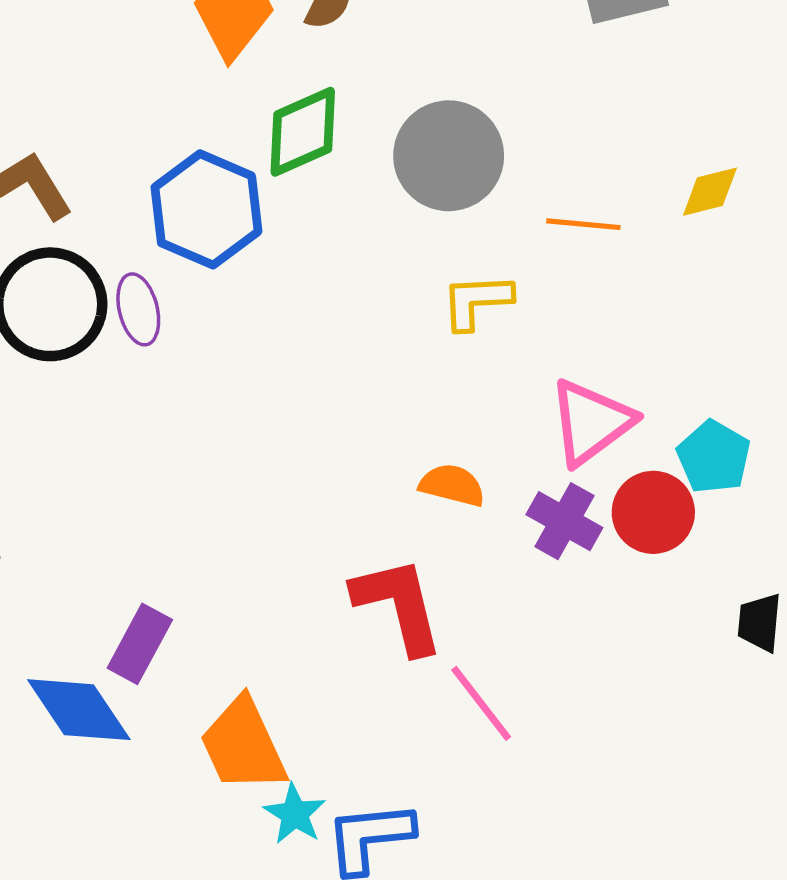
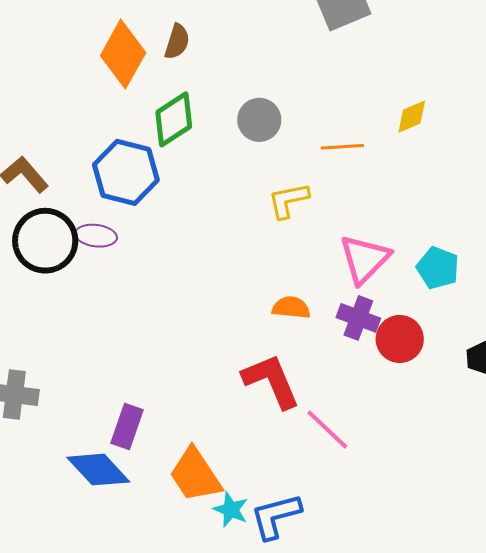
gray circle: (449, 156) -> (259, 120), size x0.7
purple ellipse: (138, 309) -> (96, 236), turned -60
red circle: (653, 512) -> (400, 339), moved

